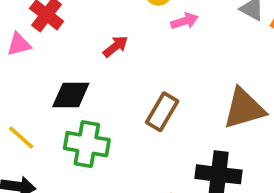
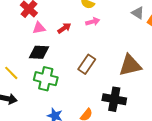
pink arrow: (184, 21) -> (93, 22), moved
pink triangle: (19, 44) -> (39, 28), moved

